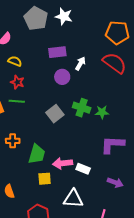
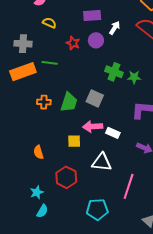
red star: (17, 82) -> (73, 43), moved
gray square: (55, 114) -> (95, 98), moved, turned -30
green trapezoid: (37, 154) -> (69, 102), moved

